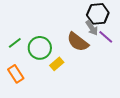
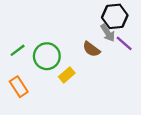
brown semicircle: (78, 42) -> (91, 49), size x0.7

